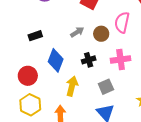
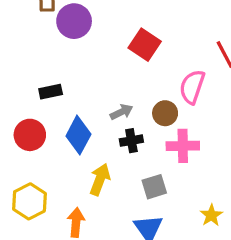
gray arrow: (77, 32) -> (121, 112), moved
brown circle: (101, 34) -> (165, 113), moved
red circle: (28, 76) -> (30, 135), moved

